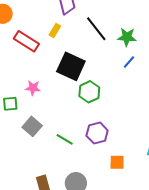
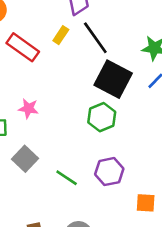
black line: (96, 29) -> (95, 38), moved
black square: (71, 66) -> (113, 79), moved
orange square: (117, 162) -> (146, 203), moved

